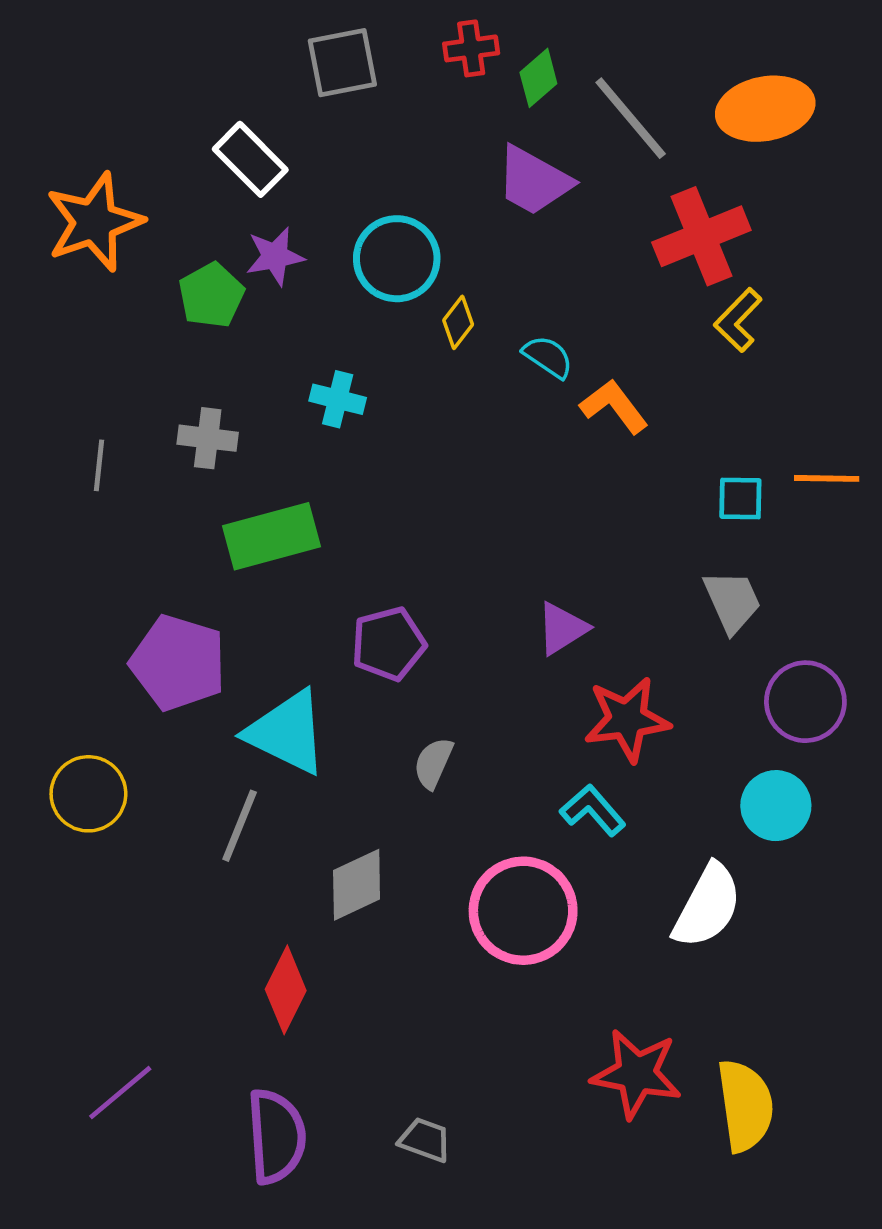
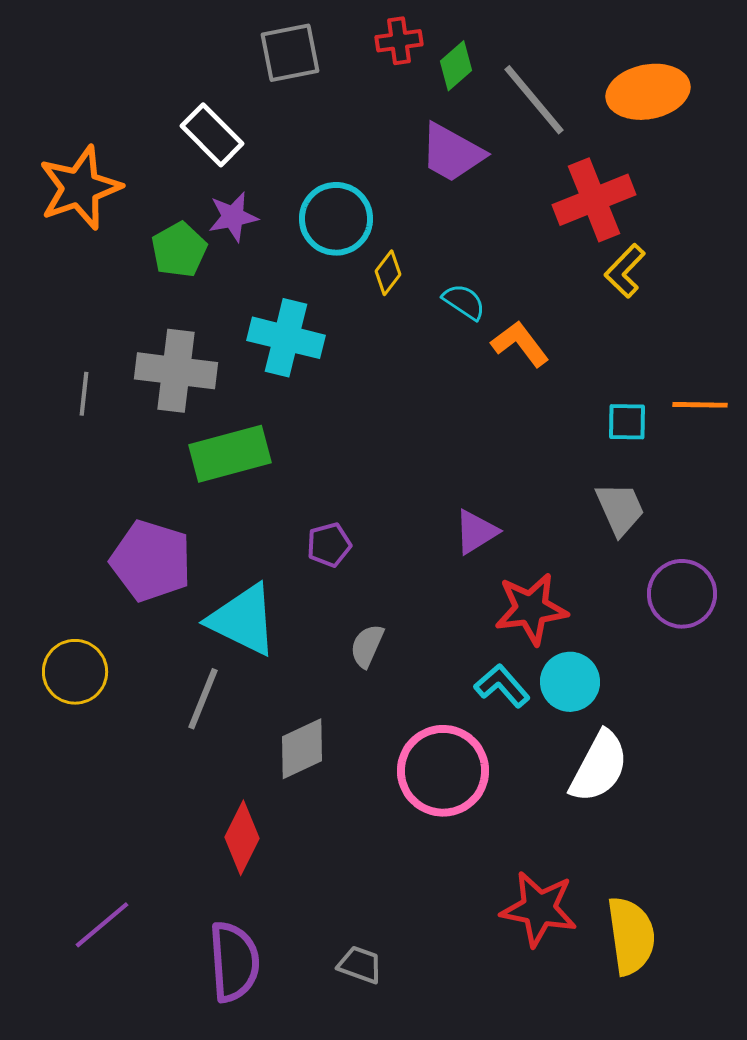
cyan cross: (338, 399) -> (286, 338), size x1.6
gray cross: (208, 438) -> (176, 371), size x1.6
purple pentagon: (388, 644) -> (329, 545), size x0.7
cyan circle: (776, 806) -> (570, 682), moved

